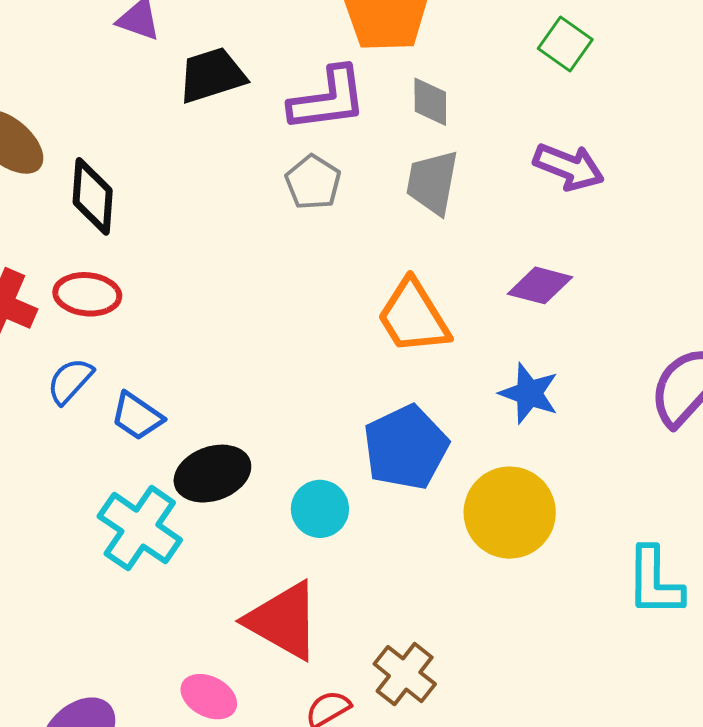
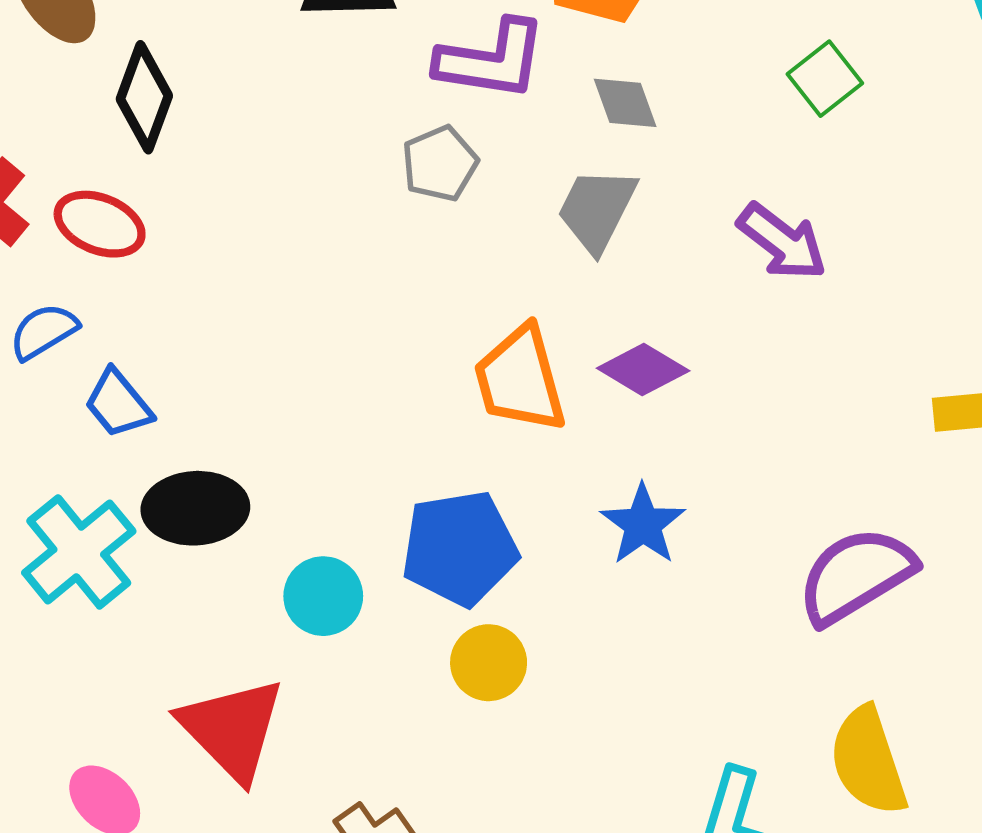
gray diamond: (430, 102) -> (625, 103), turned -36
purple diamond: (540, 285) -> (643, 370), moved
yellow circle: (510, 513) -> (489, 663), moved, size x0.6

